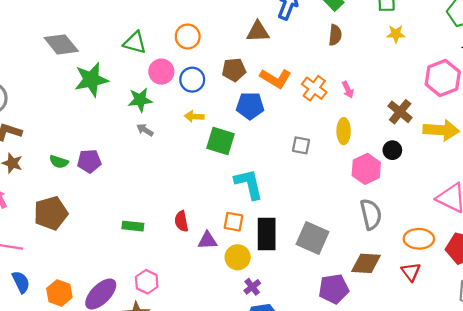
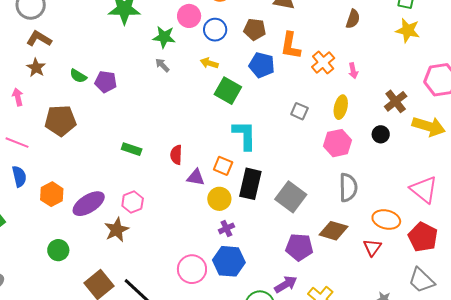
yellow star: (396, 34) -> (408, 30), size x1.4
orange L-shape: (276, 78) -> (290, 46), turned 56
pink hexagon: (366, 169) -> (338, 143), moved

